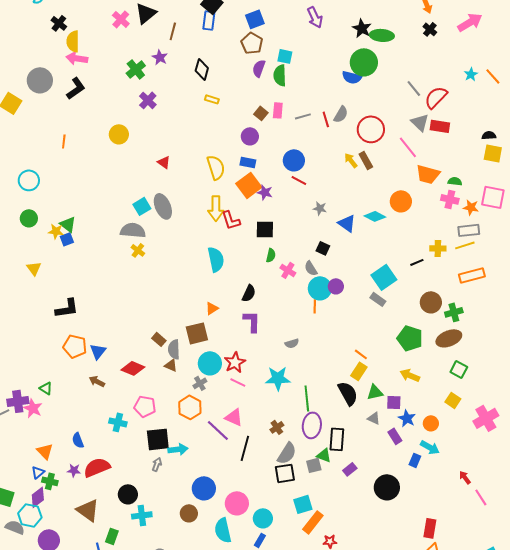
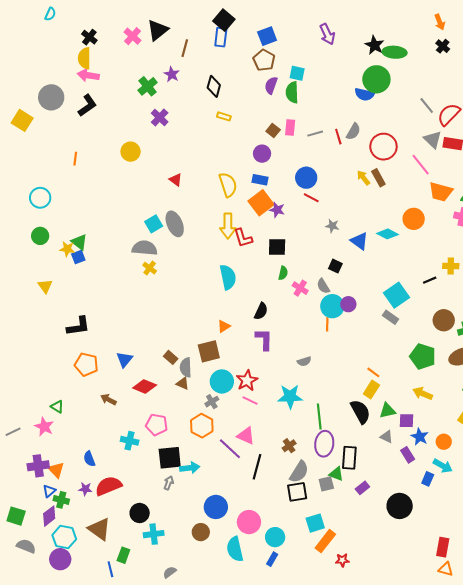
black cross: (59, 23) -> (89, 37), moved
blue triangle: (98, 351) -> (124, 359), moved
purple cross: (18, 401) -> (38, 466), moved
cyan hexagon: (30, 515) -> (64, 537), moved

